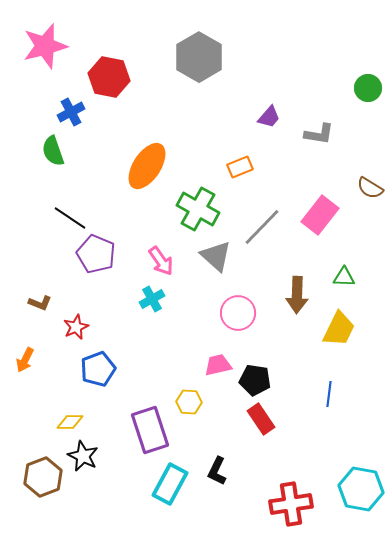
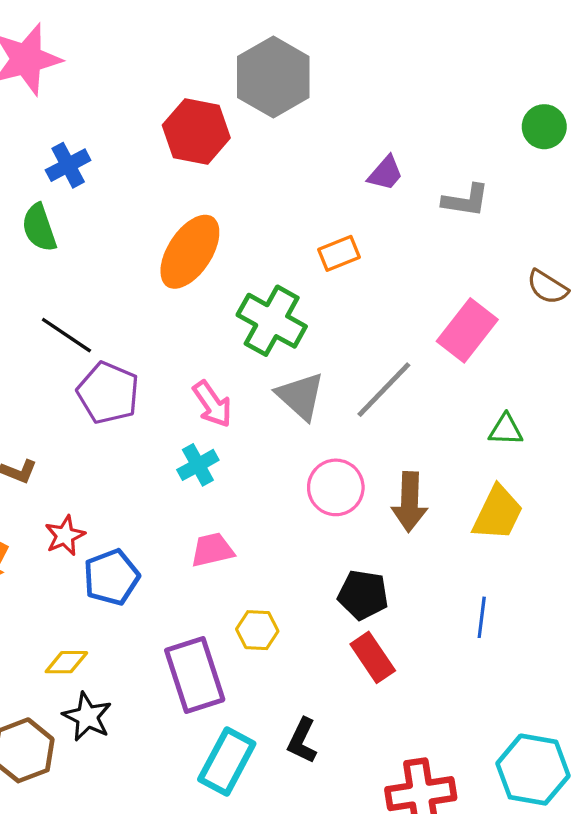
red hexagon: (109, 77) -> (196, 132), moved
gray line: (262, 227) -> (384, 390), moved
brown arrow: (297, 295) -> (410, 502), moved
red star: (76, 327) -> (65, 536), moved
pink trapezoid: (218, 365) -> (212, 550), moved

